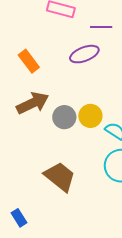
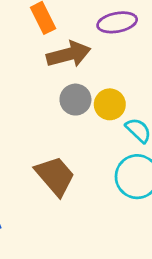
brown arrow: (33, 103) -> (69, 54), moved

